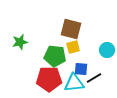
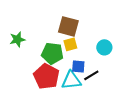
red pentagon: (49, 79) -> (46, 76), turned 30

